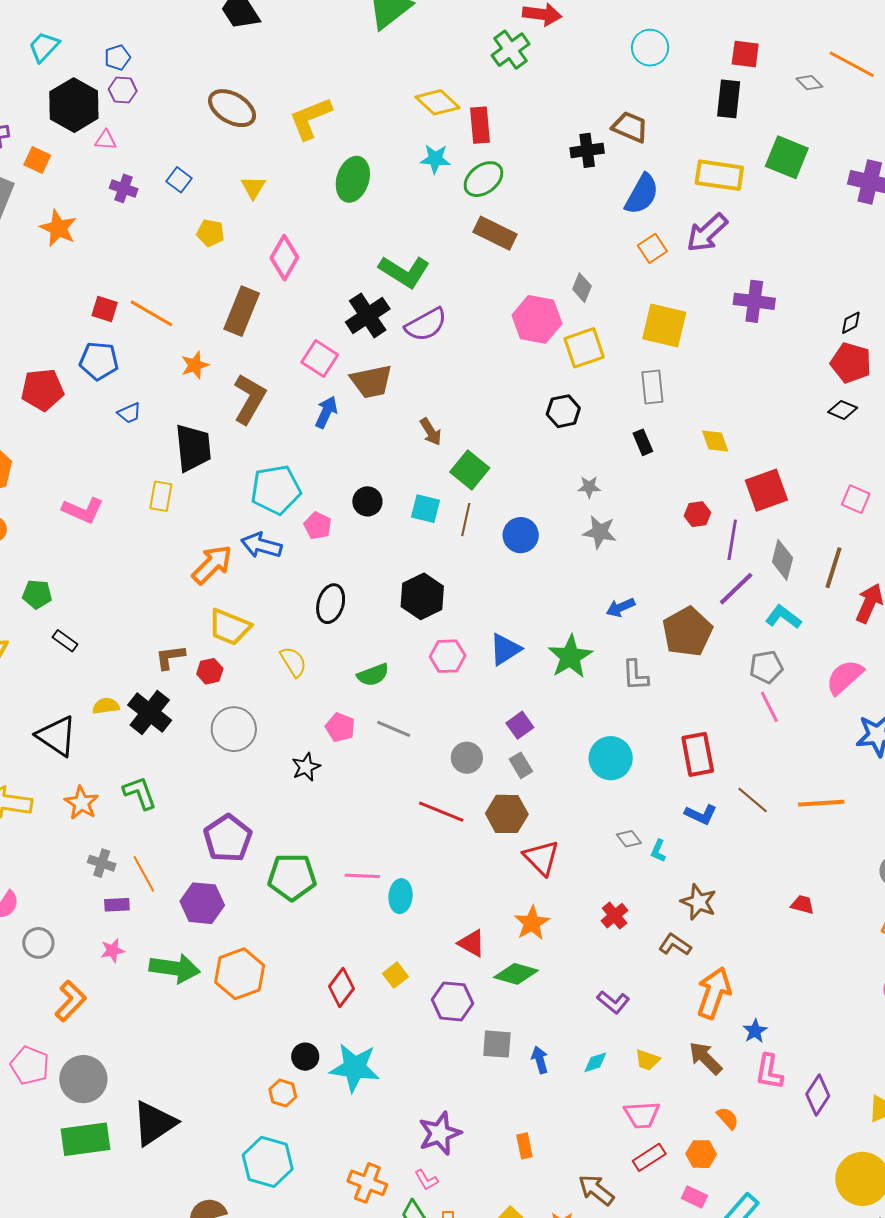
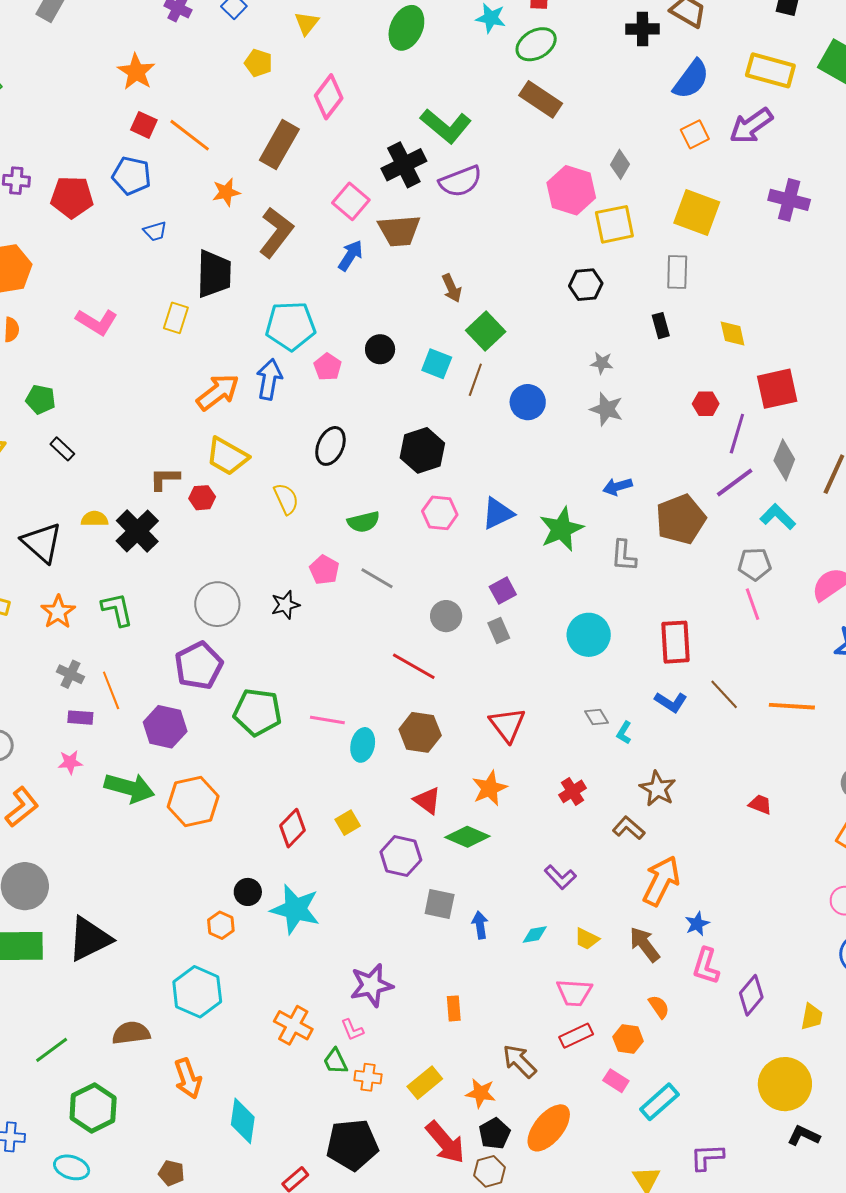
orange star: (58, 228) -> (136, 72), moved
blue arrow: (261, 545) -> (269, 379), turned 78
gray circle: (234, 729) -> (217, 604), moved
brown hexagon: (507, 814) -> (420, 732), moved

